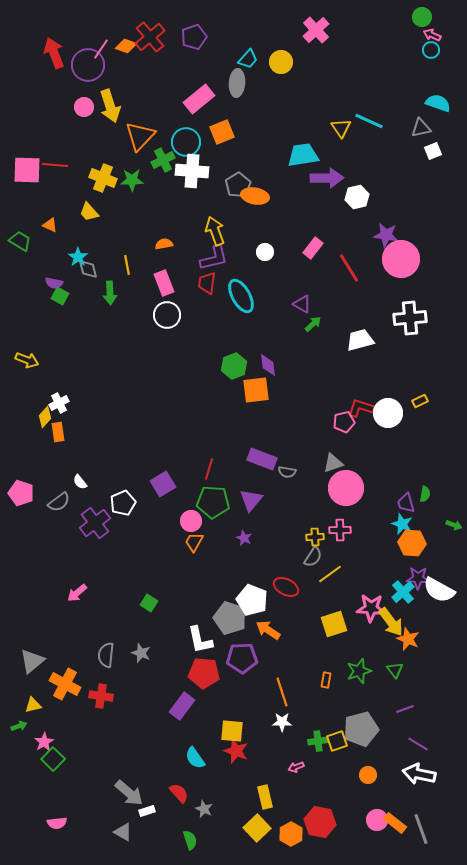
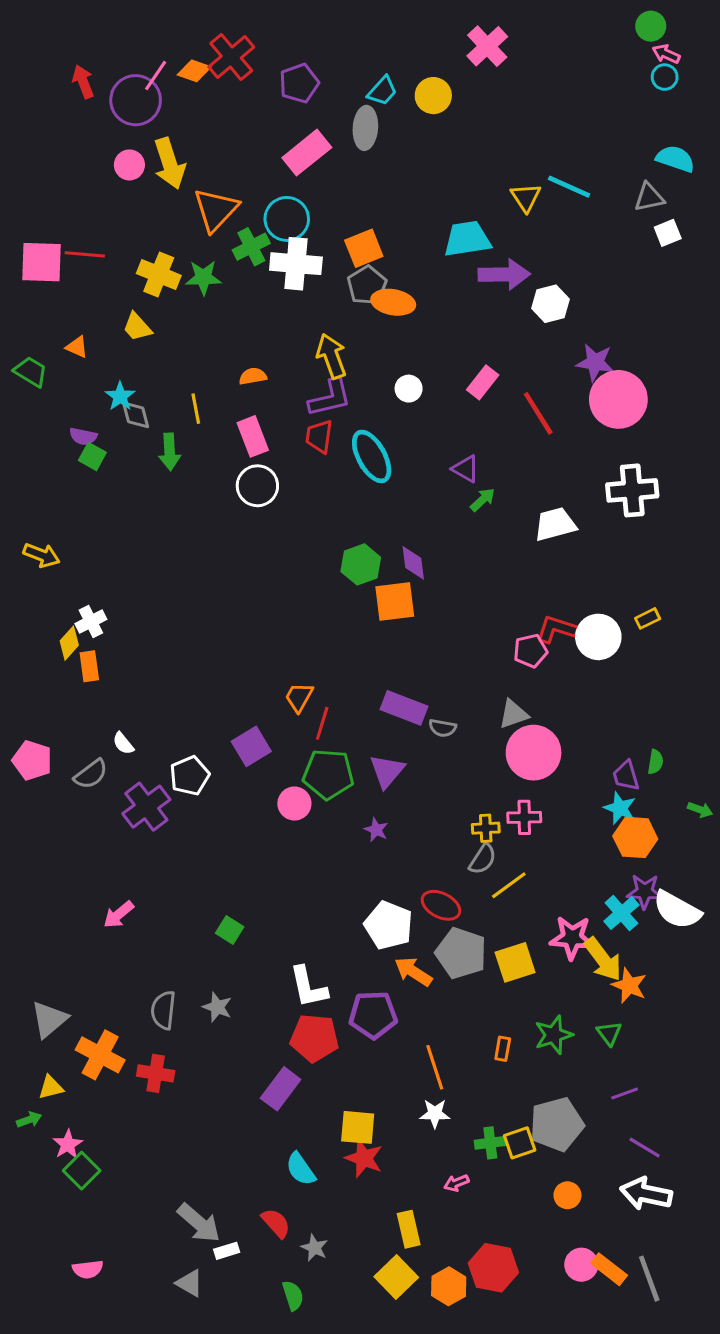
purple pentagon: (194, 37) -> (299, 83), moved
red arrow: (54, 53) -> (83, 82), size x0.7
orange square: (222, 132) -> (364, 248), moved
orange trapezoid: (194, 542) -> (299, 697), moved
gray pentagon: (230, 618) -> (461, 953), moved

